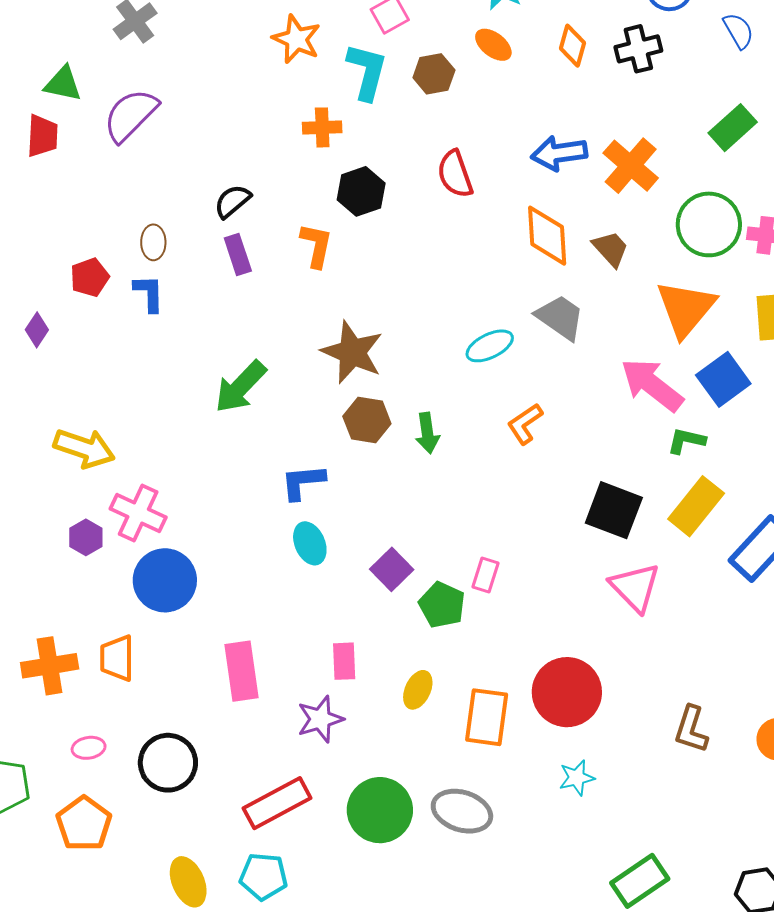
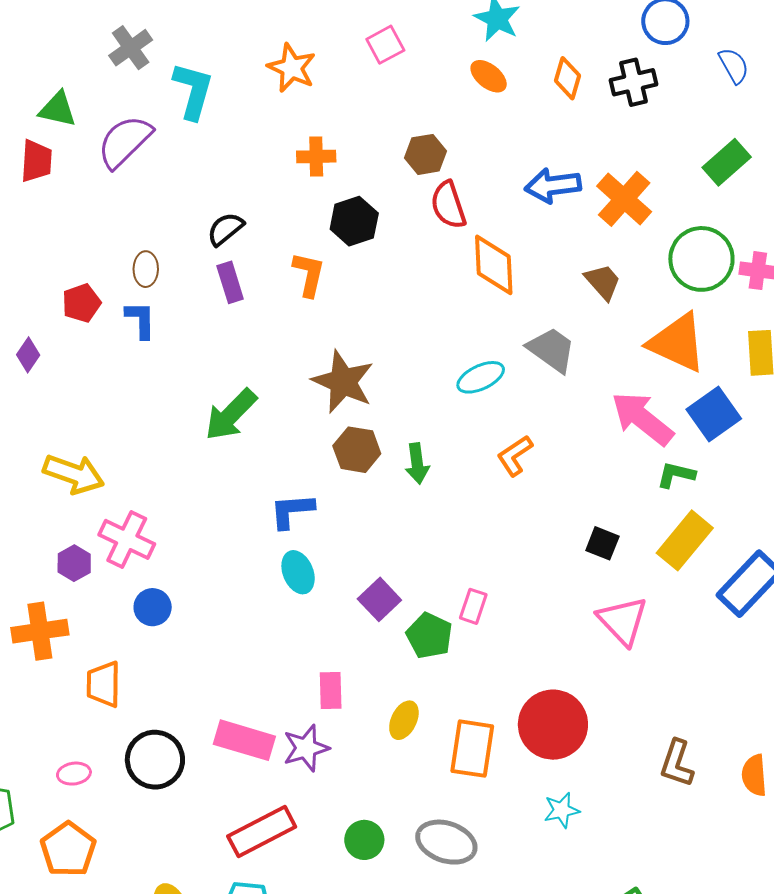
cyan L-shape: (367, 72) -> (193, 91), moved
brown hexagon: (434, 74) -> (426, 154), moved
orange diamond: (547, 236) -> (494, 265), moved
orange triangle: (686, 308) -> (677, 343), turned -46
black square: (614, 510) -> (602, 543), size x0.6
blue circle: (165, 580) -> (153, 607), size x0.6
orange cross: (50, 666) -> (40, 631), moved
pink rectangle: (242, 671) -> (244, 740), moved, turned -66
black circle: (168, 763) -> (155, 760), moved
green circle: (380, 810) -> (364, 840), size x0.6

